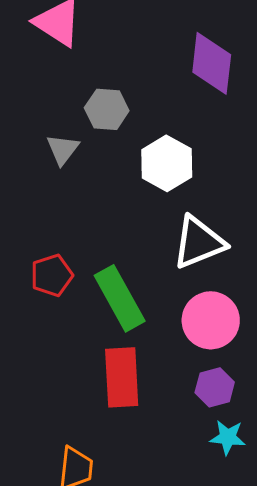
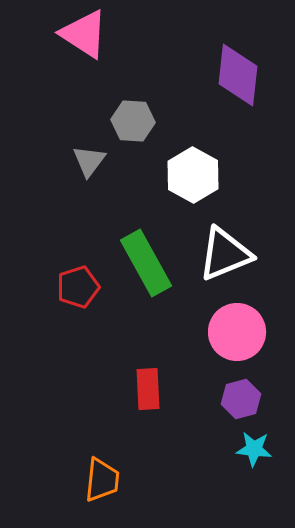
green rectangle: (120, 298) -> (146, 263), moved
red rectangle: (122, 377) -> (148, 389), size x0.7

